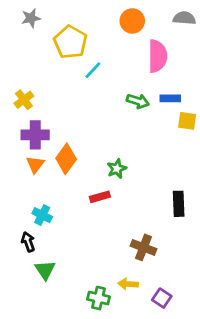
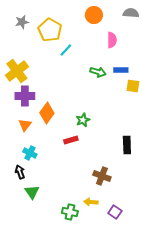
gray star: (31, 18) -> (22, 22), moved
pink semicircle: (158, 56) -> (112, 40), size x0.7
yellow cross: (24, 100) -> (17, 71), size x1.6
orange triangle: (35, 164) -> (25, 125), moved

